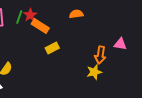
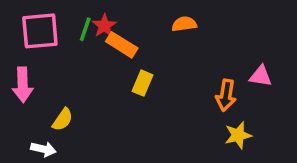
yellow rectangle: (52, 48) -> (143, 83), turned -40
yellow star: (94, 72) -> (238, 135), moved

